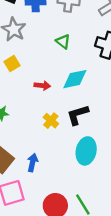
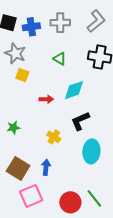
yellow square: (12, 64) -> (22, 75), moved, turned -32
yellow cross: (51, 121) -> (54, 137), moved

